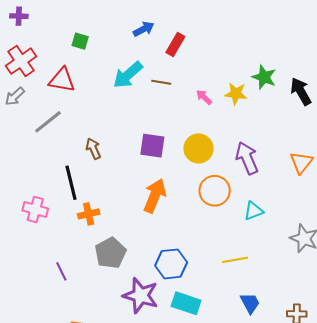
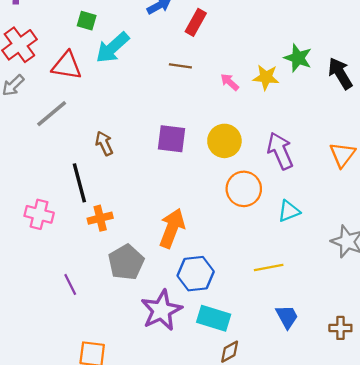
cyan arrow: (128, 75) -> (113, 48), moved
orange arrow: (155, 196) -> (172, 228), moved
purple star: (141, 295) -> (161, 310), turned 30

